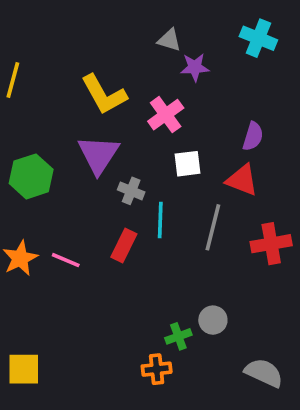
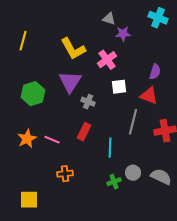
cyan line: (160, 220) -> (110, 148), moved
orange cross: (157, 369) -> (65, 174), moved
gray semicircle: (264, 373) -> (161, 177), moved

